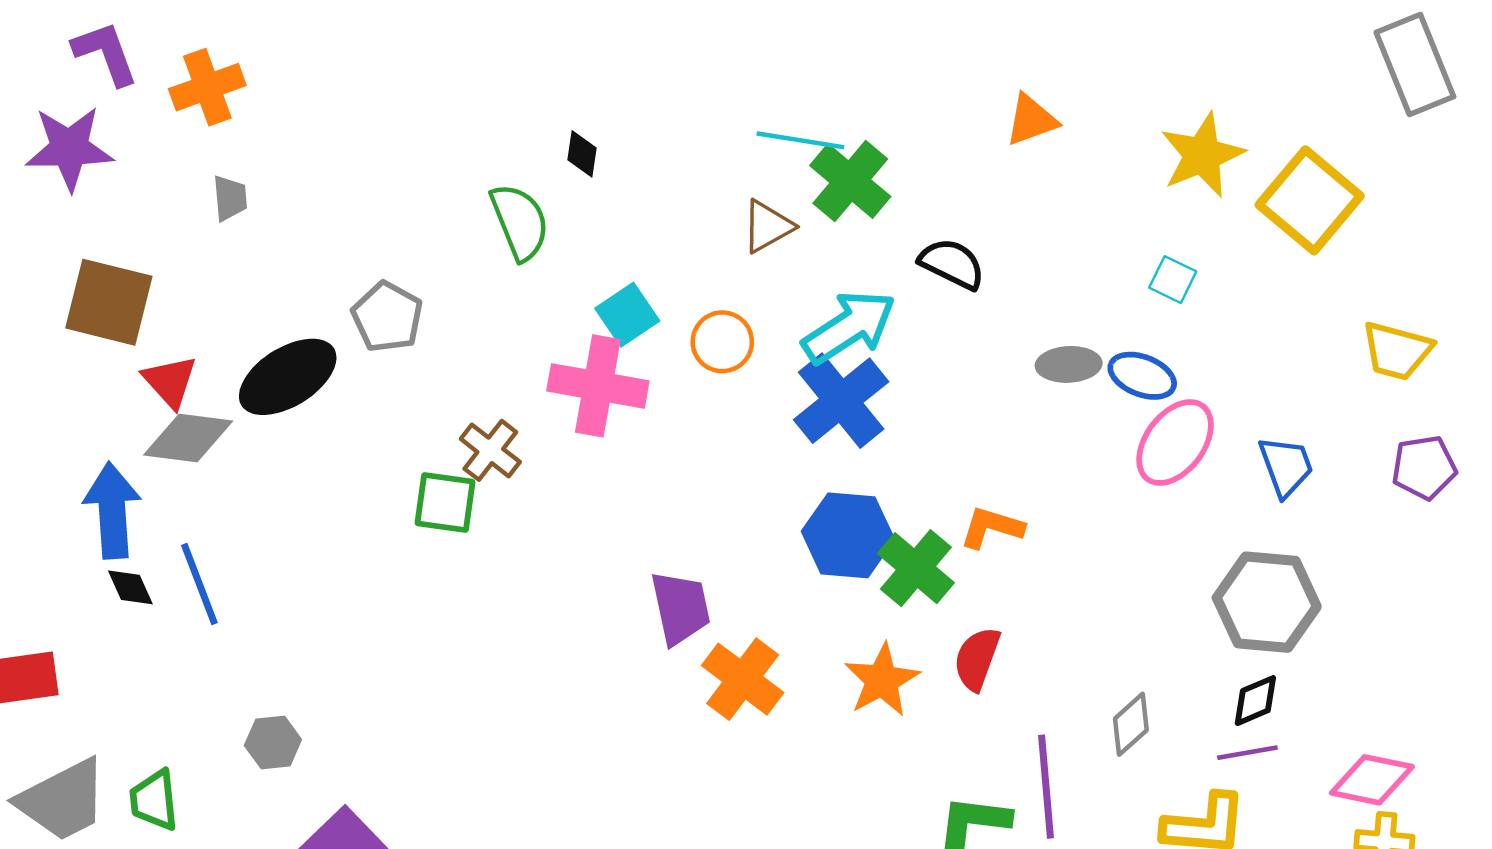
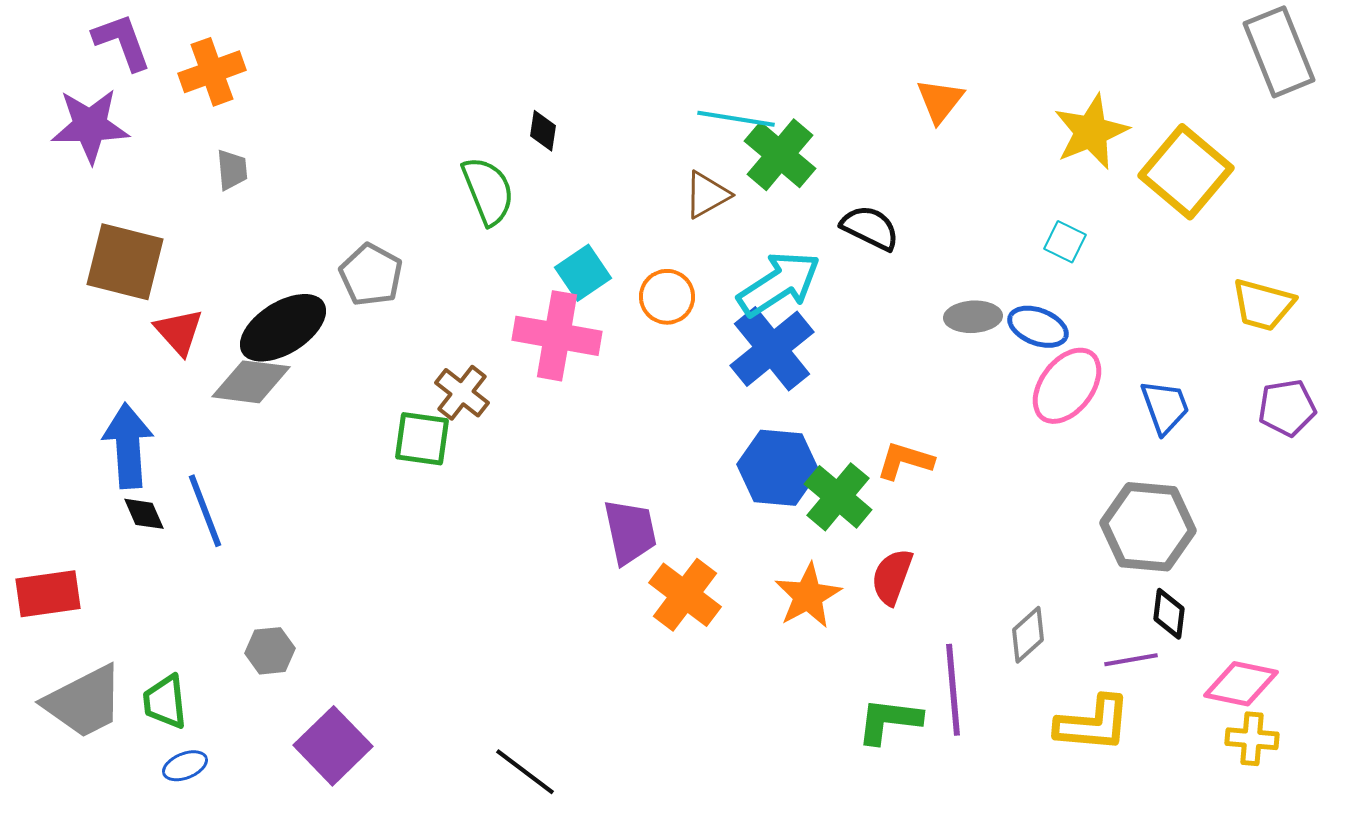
orange triangle: (1031, 120) -> (940, 101), turned -32
gray diamond: (188, 438) -> (251, 382), moved
black diamond: (1255, 701) -> (1169, 614), moved, turned -60

